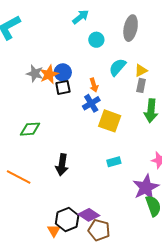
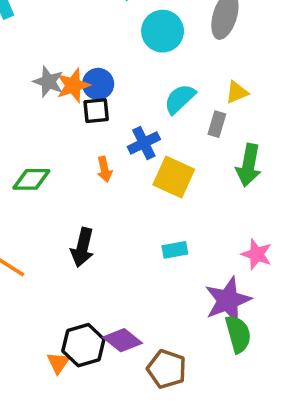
cyan circle: (96, 40) -> (163, 31), size x1.5
cyan semicircle: (118, 67) -> (180, 99), moved
orange arrow: (94, 85) -> (104, 169), moved
gray rectangle: (141, 85) -> (217, 124), moved
brown pentagon: (99, 230) -> (167, 369), moved

